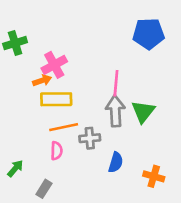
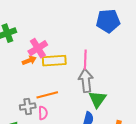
yellow rectangle: (56, 99) -> (54, 61), moved
green triangle: (143, 111) -> (97, 99), moved
gray cross: (90, 138) -> (28, 106), moved

